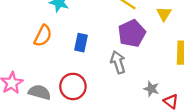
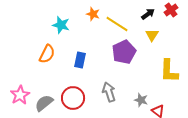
gray arrow: (118, 62) -> (109, 92), moved
gray semicircle: (39, 92) -> (44, 103), turned -54

